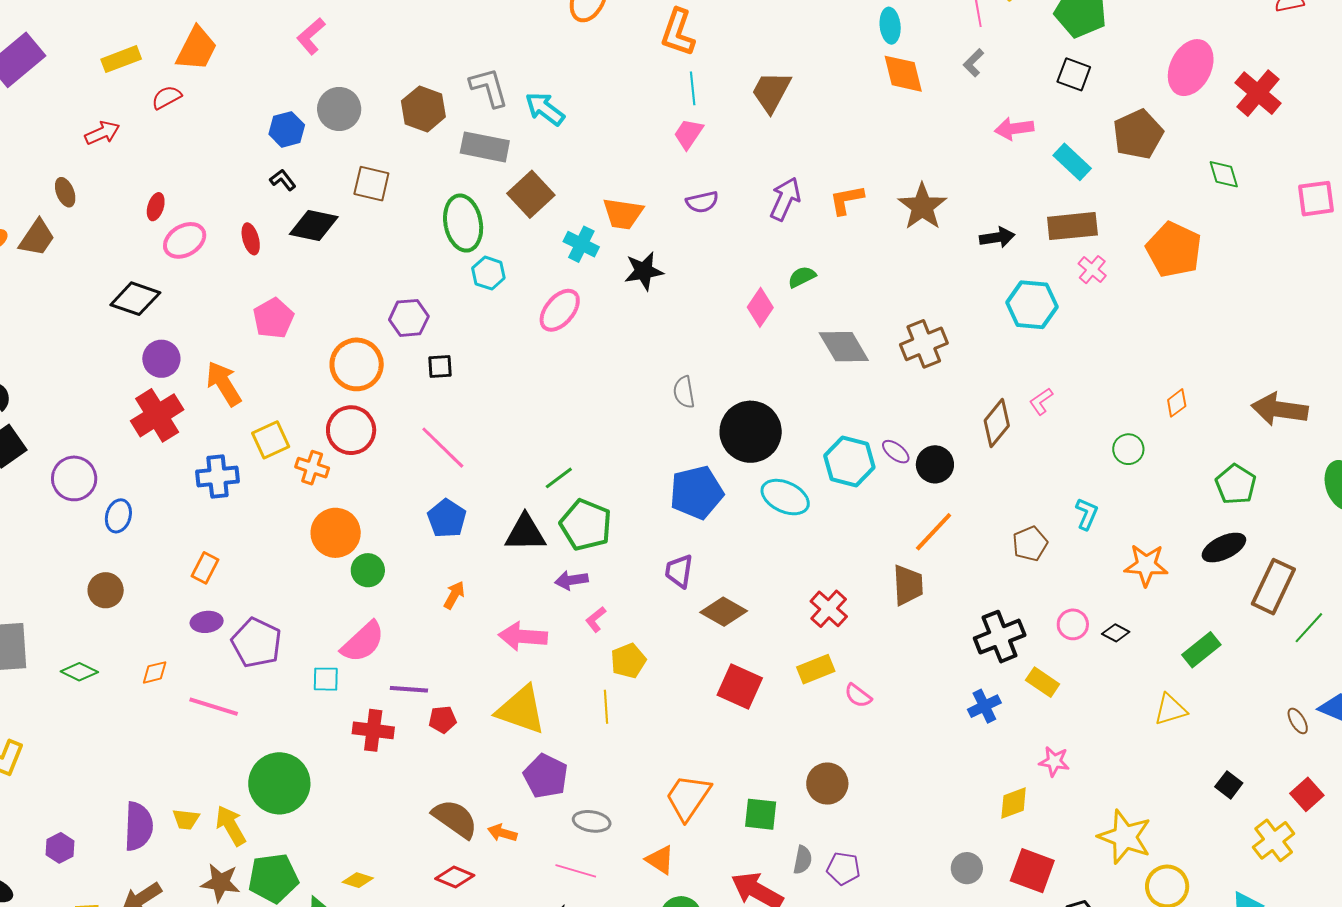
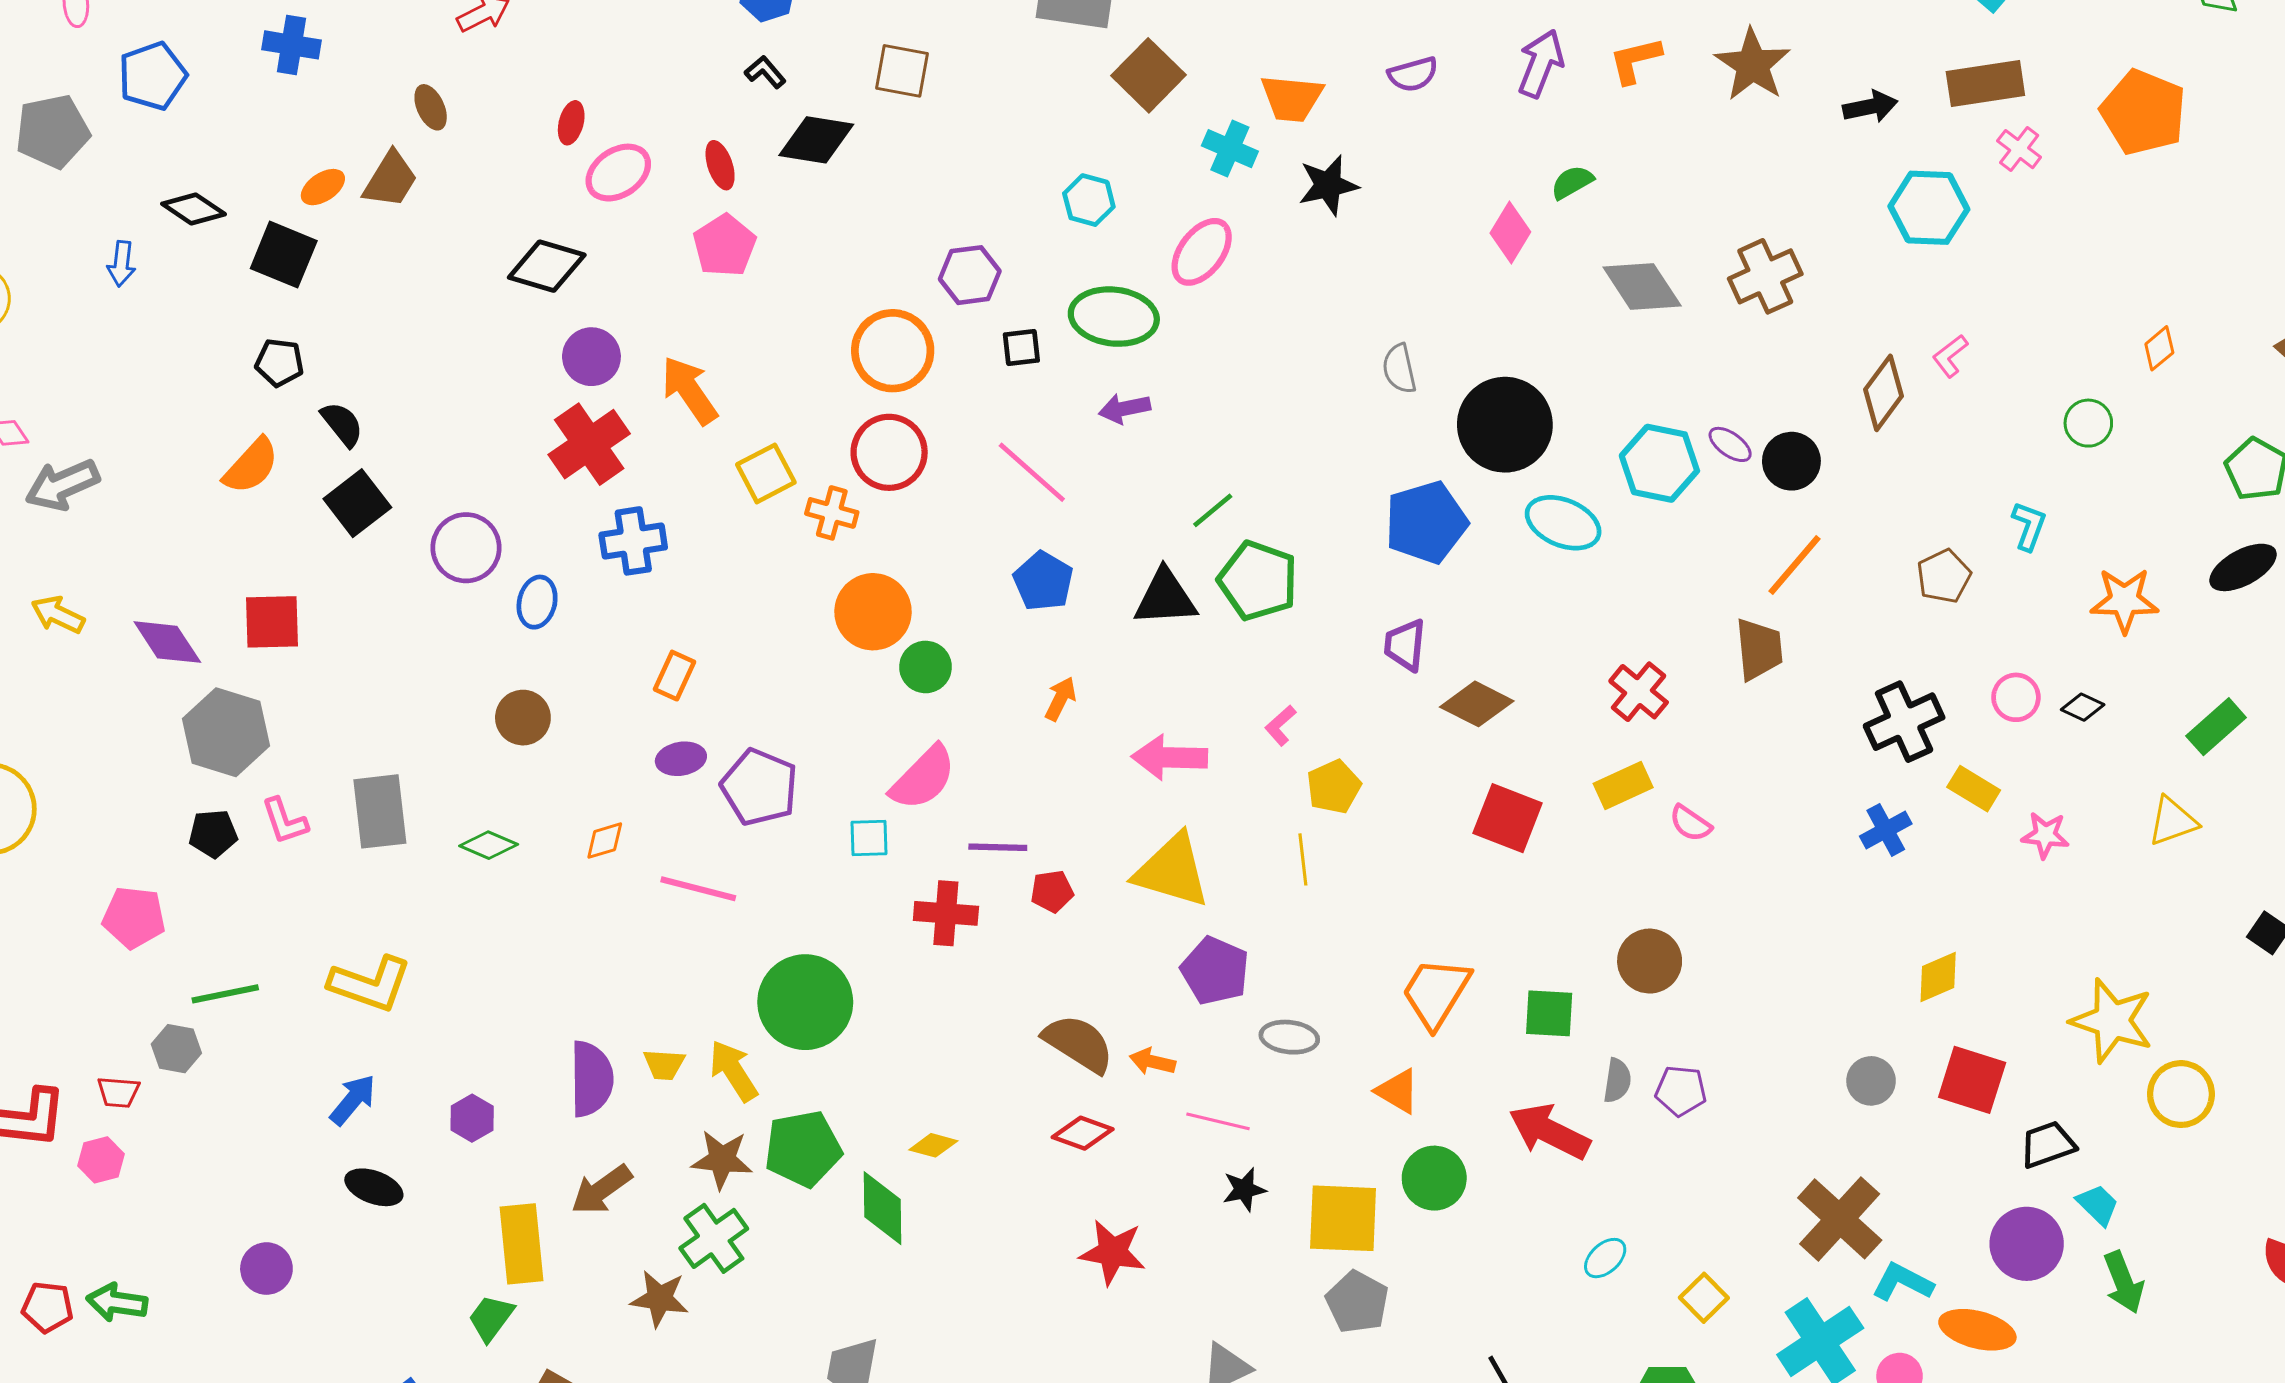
green ellipse: (463, 223) -> (1114, 317), moved, turned -70
pink pentagon: (273, 318) -> (725, 246), moved
blue cross: (217, 476) -> (633, 541), moved
purple arrow: (571, 580) -> (1124, 409), moved
pink star: (1054, 761) -> (2045, 835), moved
pink line: (576, 871) -> (1218, 1121), moved

